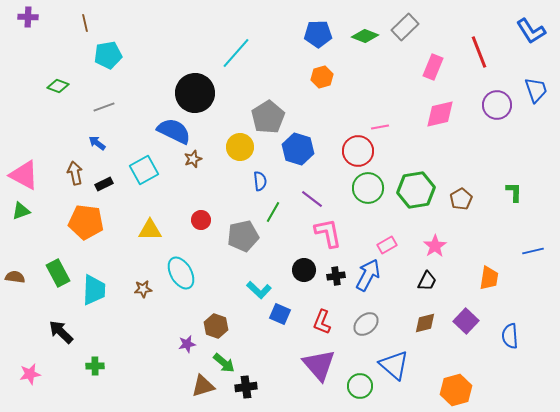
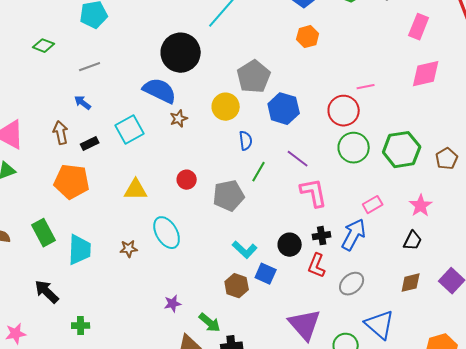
black circle: (304, 270) -> (290, 245), moved
red L-shape: (322, 322) -> (317, 266), moved
brown hexagon: (216, 326) -> (237, 286), moved

